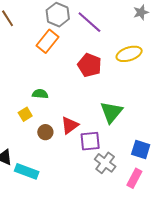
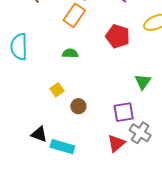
green semicircle: (40, 94) -> (70, 53), moved
green triangle: (111, 112) -> (143, 82), size x0.7
red triangle: (70, 125) -> (116, 143), moved

